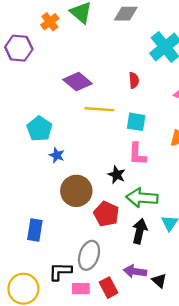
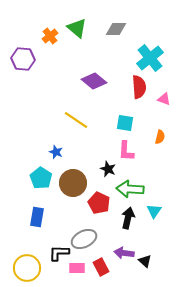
red semicircle: (134, 80) -> (139, 87), moved, size x1.6
purple diamond: (77, 82) -> (94, 81), moved
yellow line: (99, 109) -> (76, 120), moved, turned 30
cyan pentagon: (40, 129) -> (41, 178), moved
gray ellipse: (89, 255) -> (84, 239), turned 45

